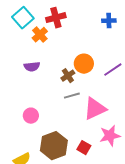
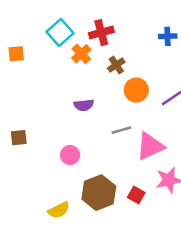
purple semicircle: (32, 67) -> (84, 105), moved
brown cross: (68, 76) -> (116, 65), moved

